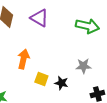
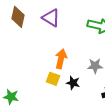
orange arrow: (23, 59) -> (61, 59), moved

